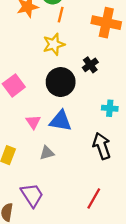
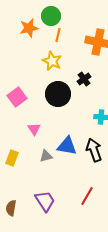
yellow star: (54, 44) -> (52, 61), turned -30
blue triangle: (61, 121) -> (67, 146), moved
purple trapezoid: (32, 195) -> (45, 201), moved

